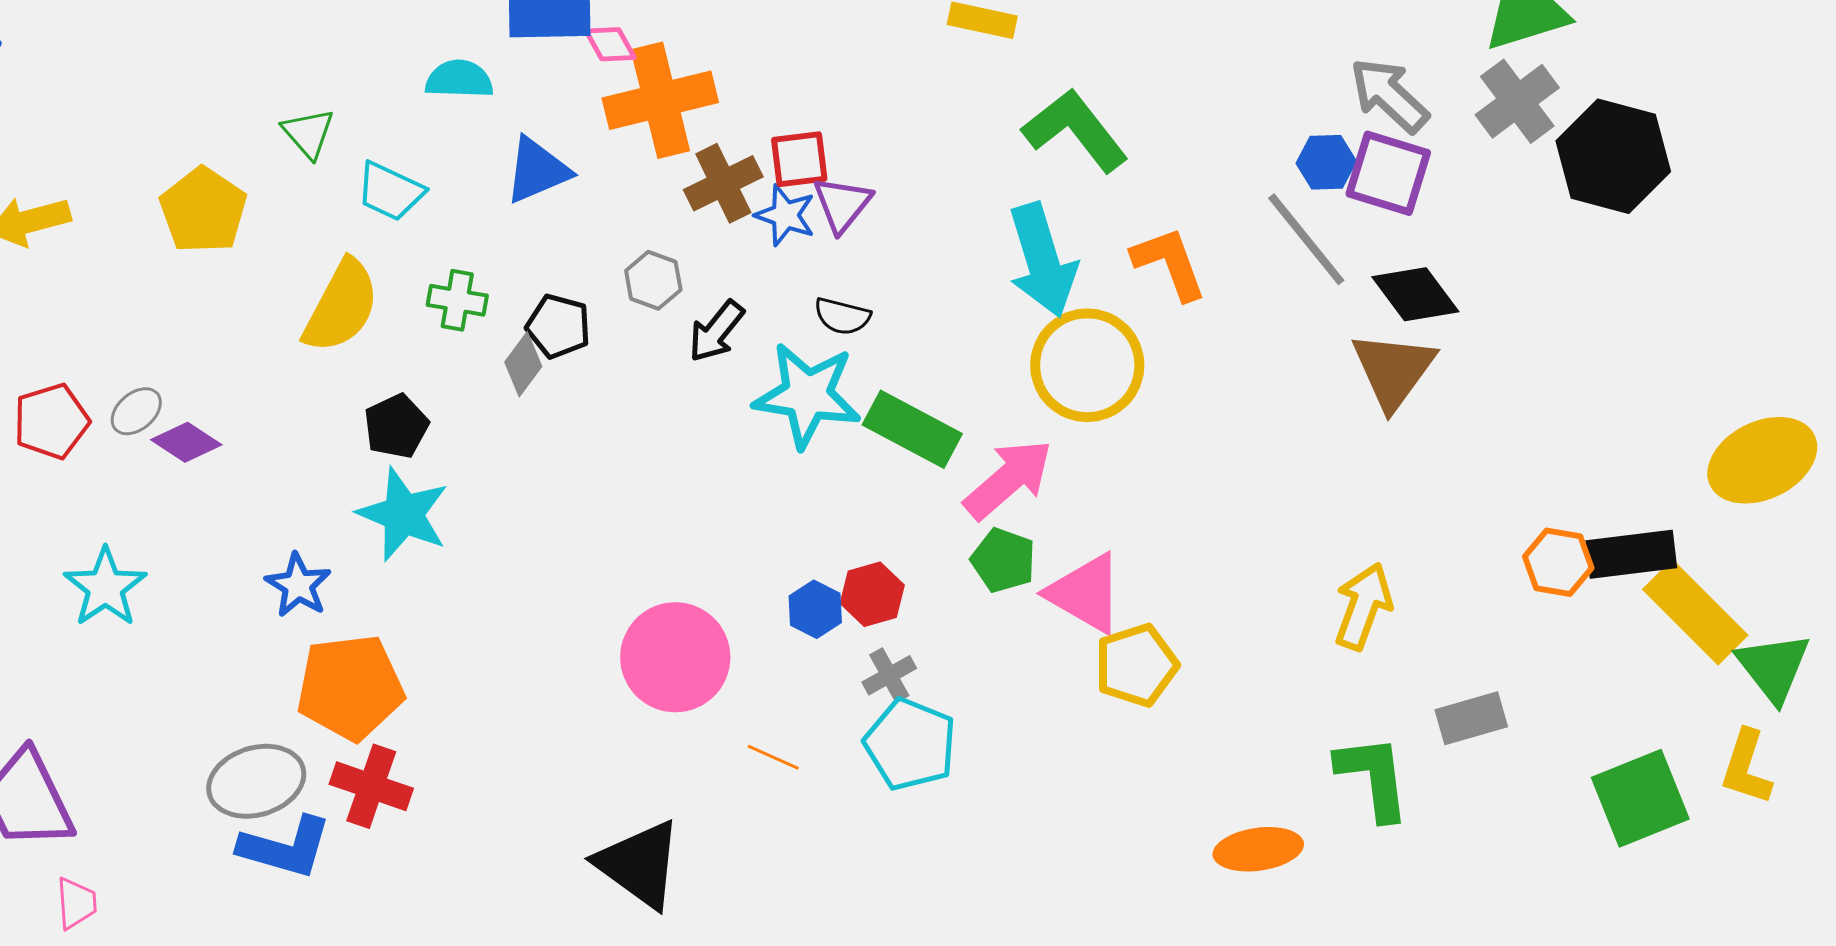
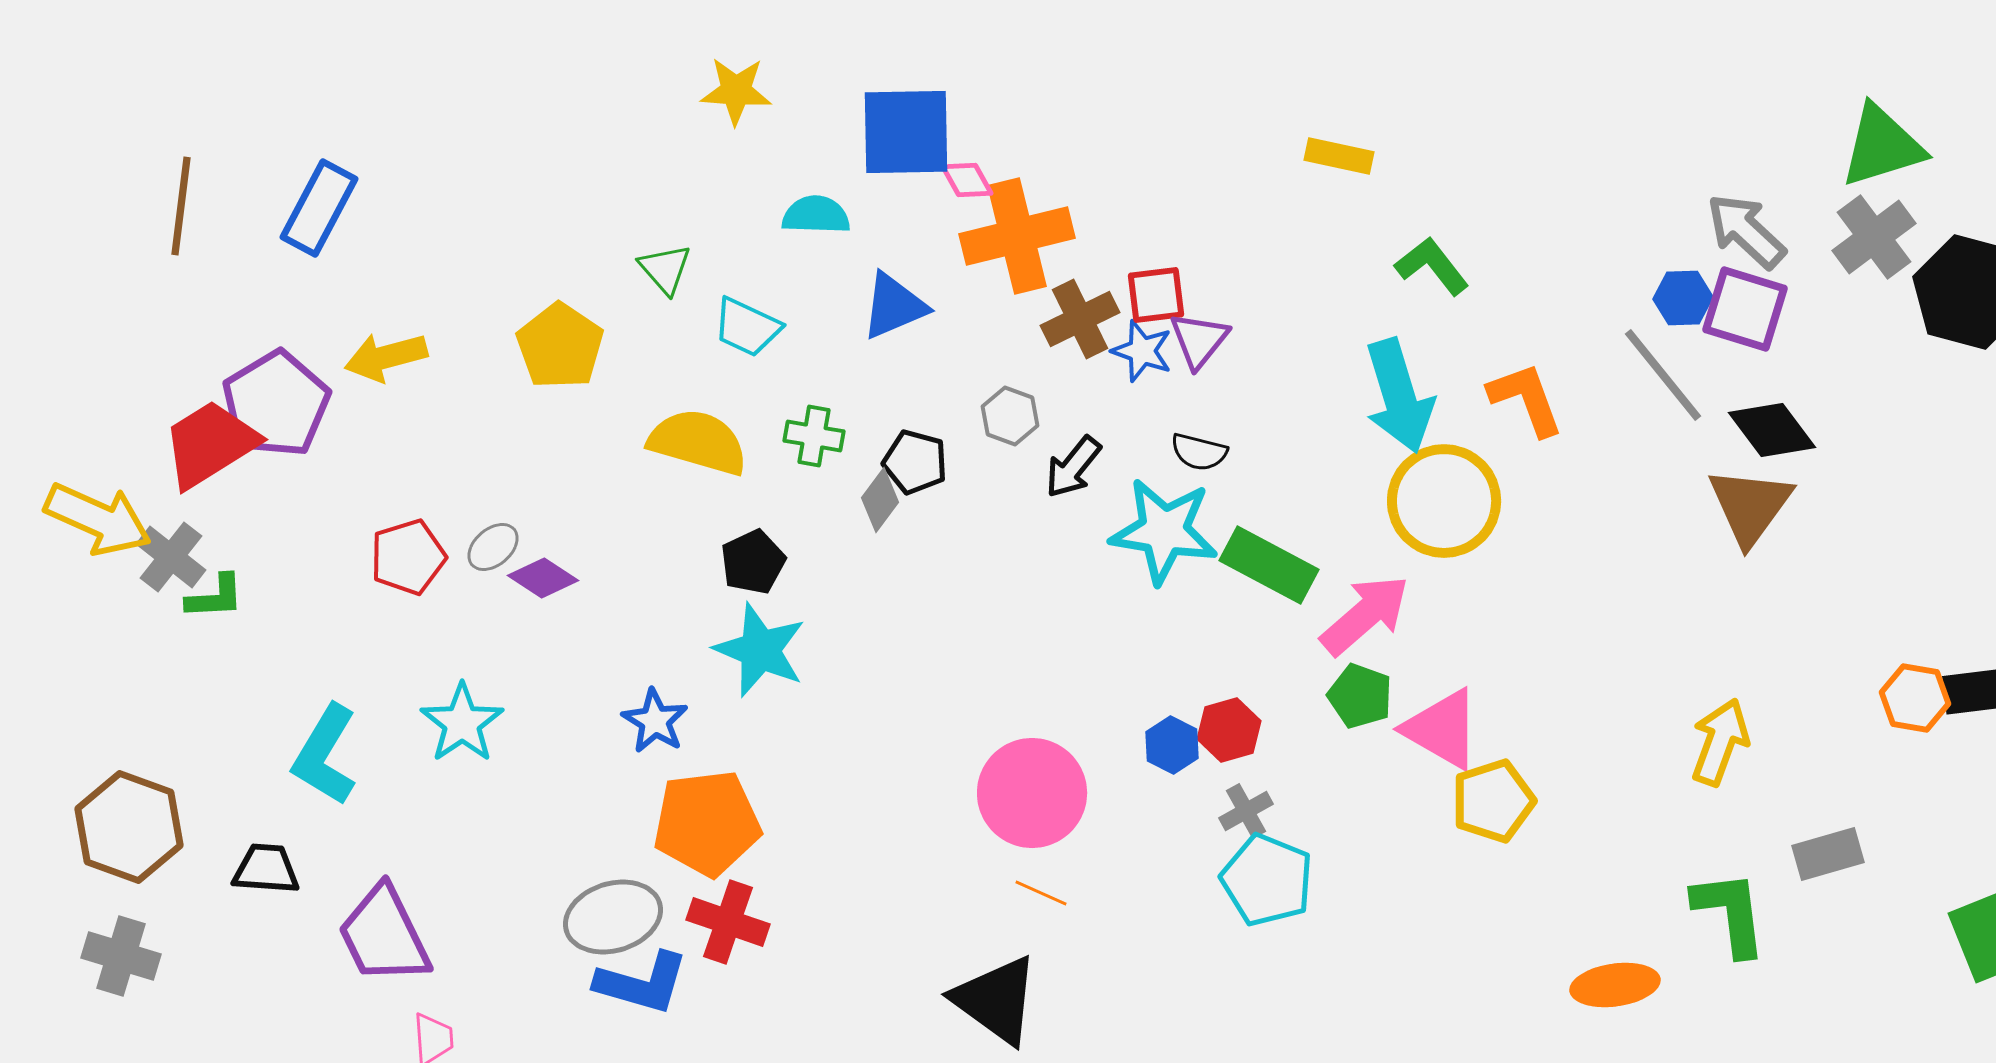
green L-shape: (1075, 130) -> (1432, 266), size x0.7
yellow semicircle: (341, 306) -> (698, 442), turned -102
orange line: (773, 757) -> (1041, 893), moved

